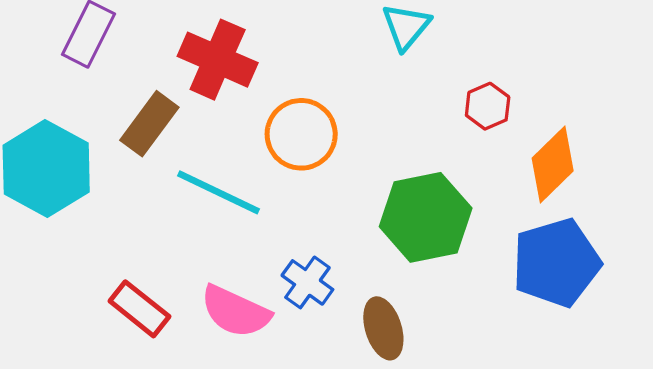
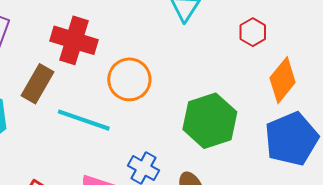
red hexagon: (488, 106) -> (253, 32), moved

